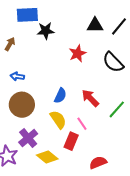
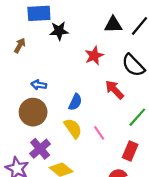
blue arrow: (17, 76) -> (39, 85), moved
red arrow: (90, 98) -> (114, 90), moved
red rectangle: (71, 141) -> (130, 151), moved

